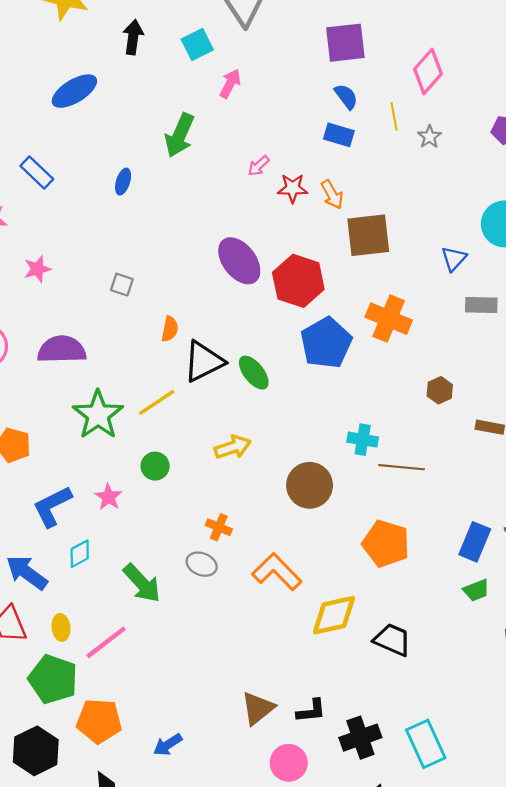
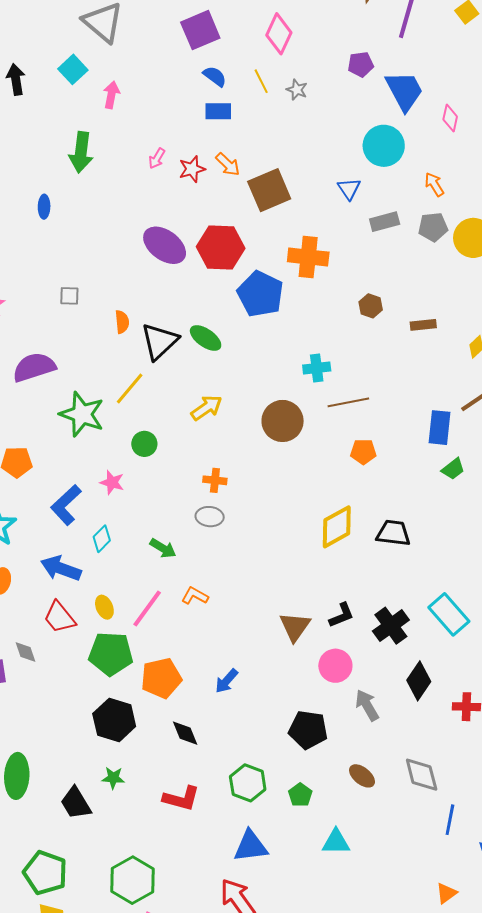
brown line: (402, 467) -> (348, 402), moved
orange pentagon: (386, 544) -> (363, 452), size x0.6
orange L-shape: (277, 572) -> (195, 596), moved, size x0.6
green arrow: (142, 583) -> (163, 548), size x0.7

